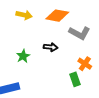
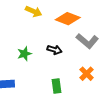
green rectangle: (75, 79) -> (57, 86), moved

